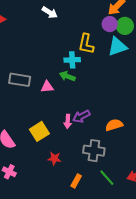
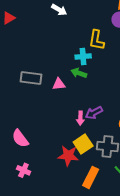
yellow square: (39, 131) -> (83, 144), moved
red star: (54, 158) -> (68, 156), size x1.5
orange rectangle: (76, 181) -> (91, 177), size x1.5

